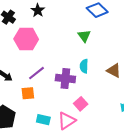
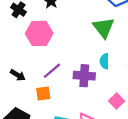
green triangle: (84, 36) -> (104, 28), size x1.5
pink square: (81, 104) -> (116, 101), moved

